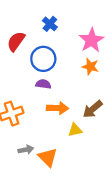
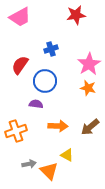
blue cross: (50, 24) -> (51, 49), turned 32
purple semicircle: (43, 84) -> (36, 104), moved
yellow triangle: (75, 130) -> (67, 155), moved, turned 40

